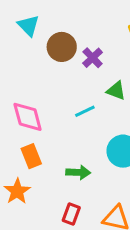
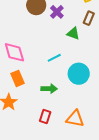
cyan line: (85, 111) -> (54, 58), moved

